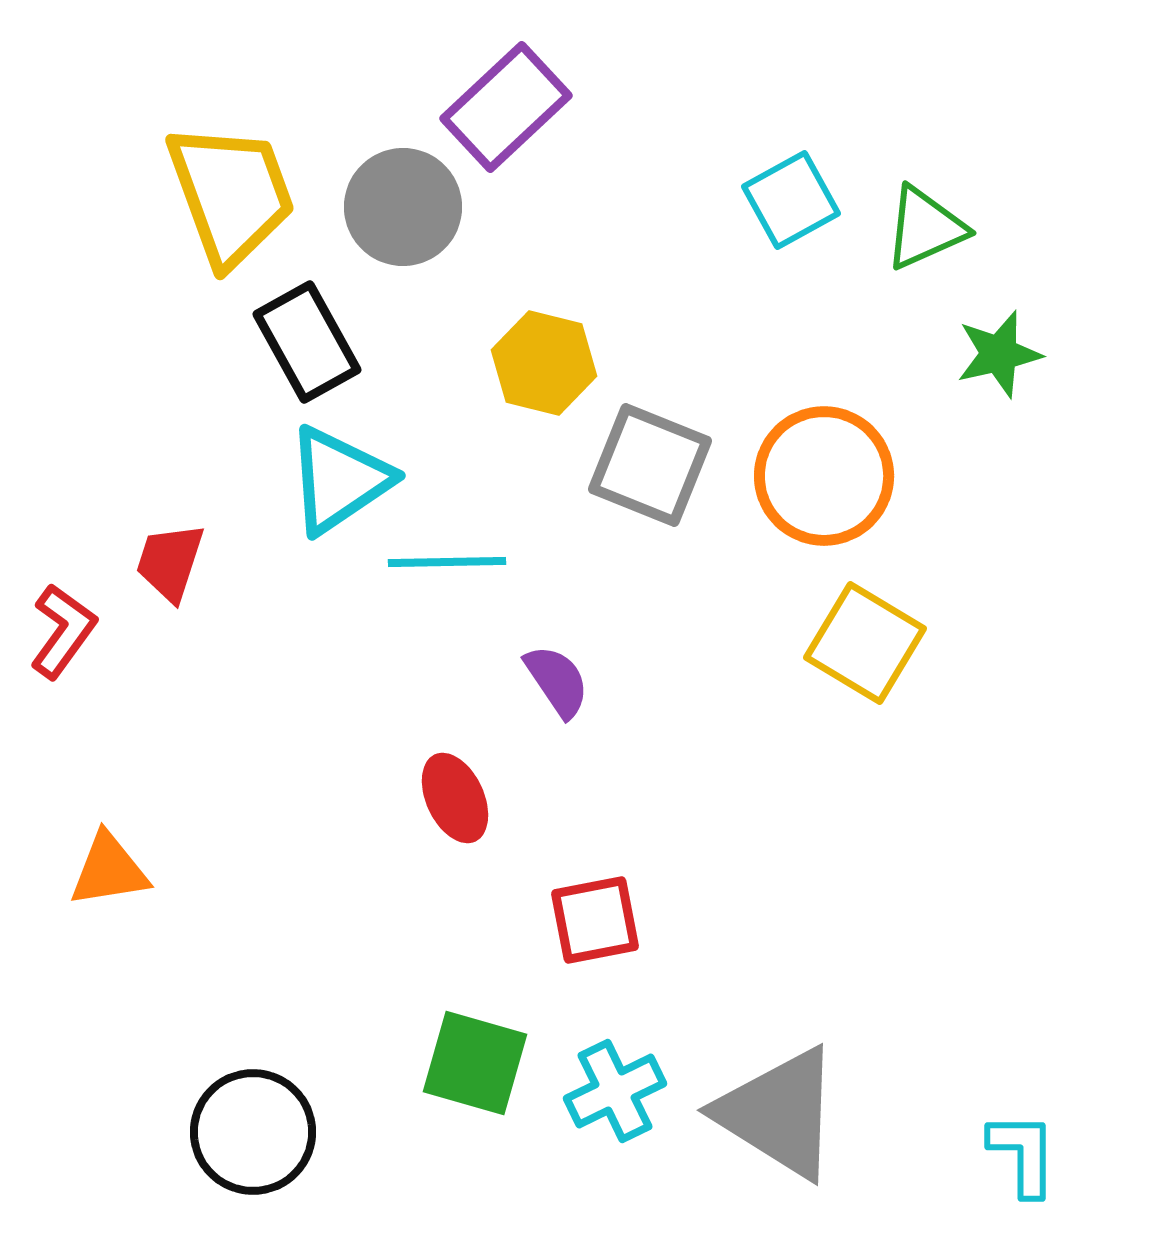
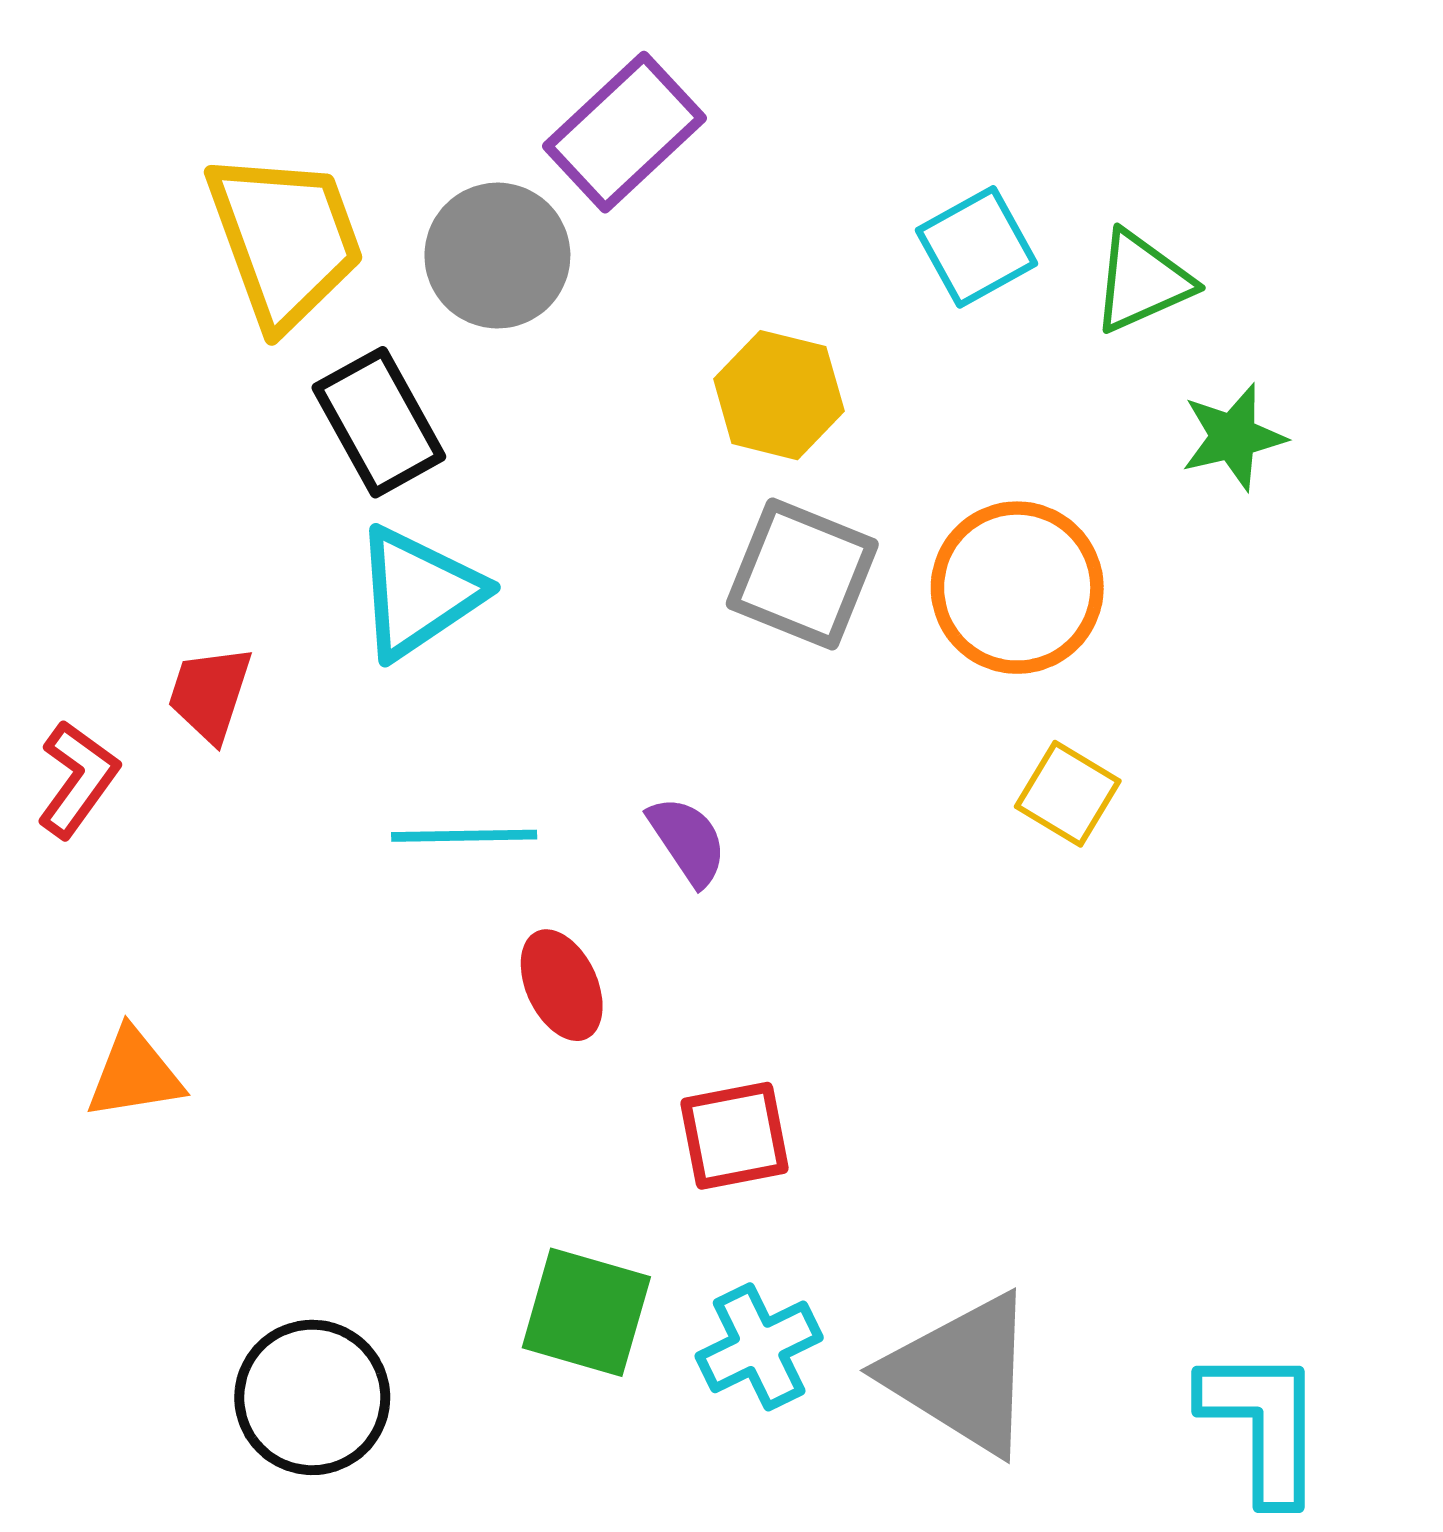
yellow hexagon: (544, 363) -> (779, 395), moved
cyan line: (447, 562) -> (464, 836), moved
yellow square: (865, 643) -> (1068, 794), size x0.7
cyan L-shape: (1023, 1154) -> (1263, 1425), size x1.5

